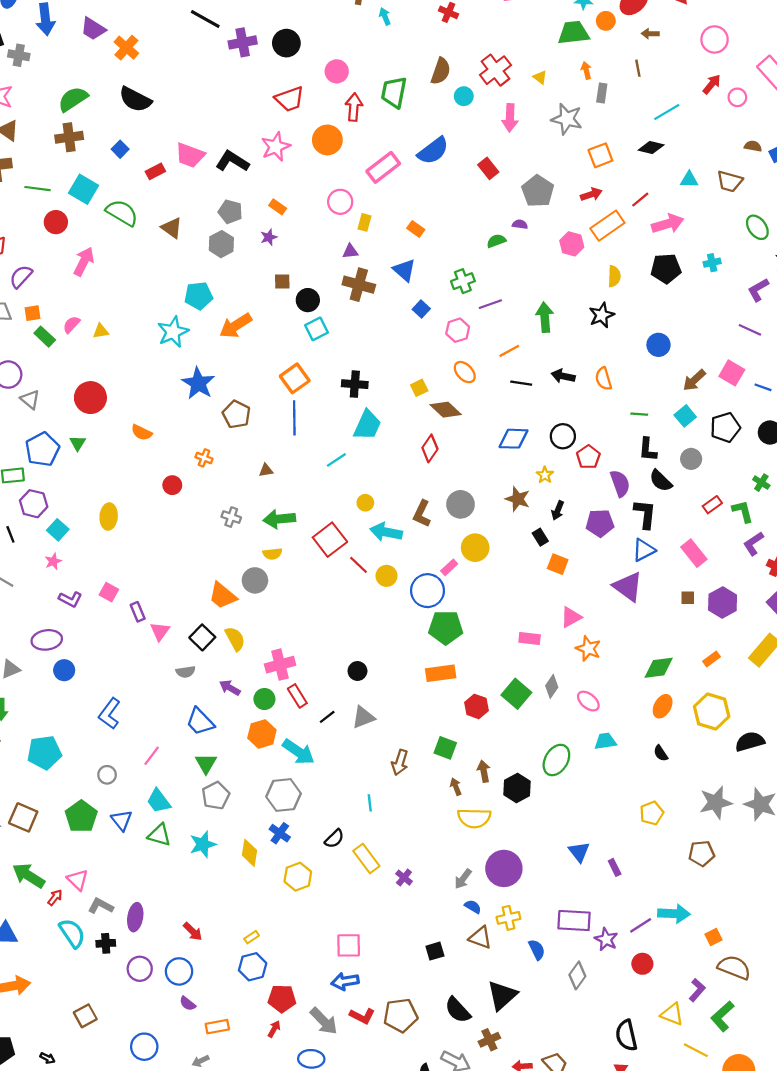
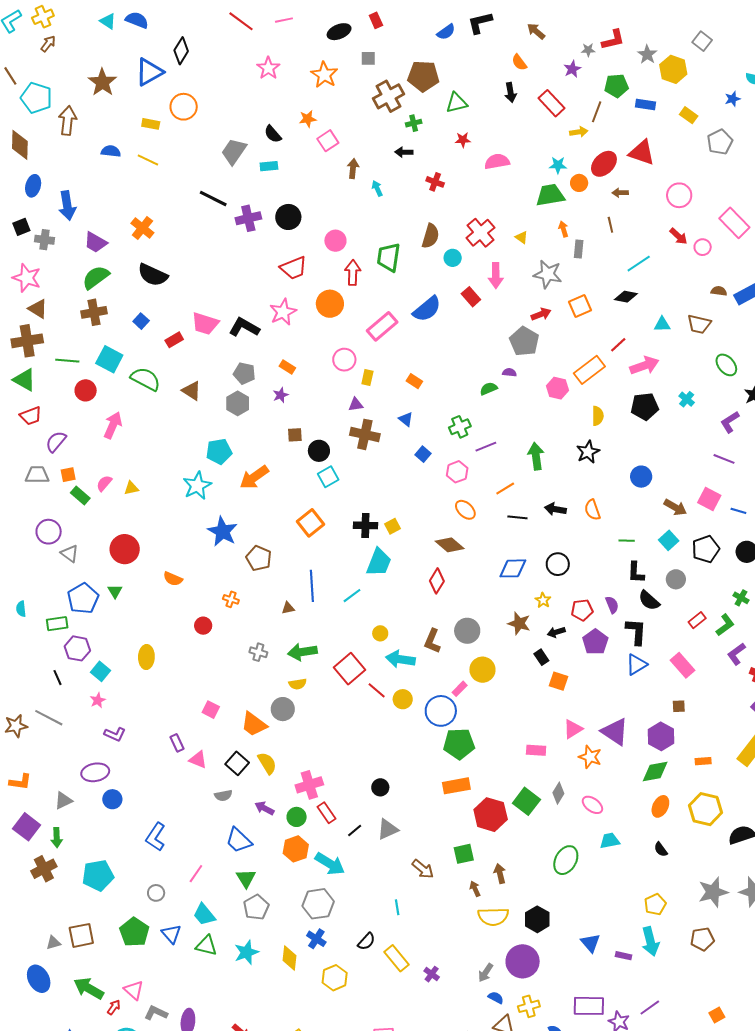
purple trapezoid: (93, 29) -> (95, 242), moved
red arrow: (712, 84) -> (678, 236), turned 96
red rectangle: (488, 168) -> (471, 297), moved
red arrow: (591, 194) -> (541, 314), moved
cyan cross: (712, 263) -> (687, 399), turned -35
blue triangle: (404, 270) -> (406, 419), size x0.7
brown arrow: (694, 380) -> (675, 507), turned -105
yellow square: (419, 388) -> (392, 526), moved
blue line: (294, 418) -> (312, 586), moved
red pentagon: (588, 457) -> (582, 610), moved, turned 30
purple semicircle: (620, 483) -> (612, 605), size x0.7
black arrow: (558, 510) -> (556, 632), turned 54
green L-shape: (743, 511) -> (725, 625), turned 70
purple pentagon: (600, 523) -> (595, 642), turned -30
purple triangle: (628, 587) -> (615, 732), moved
pink square: (109, 592) -> (211, 710), moved
purple hexagon: (723, 602) -> (661, 736), moved
pink triangle: (160, 631) -> (198, 760), turned -42
orange rectangle: (712, 659) -> (703, 761), turned 35
red hexagon: (476, 706) -> (491, 815), size x1.5
green square: (445, 748) -> (464, 854), turned -30
brown arrow: (400, 762) -> (423, 869), turned -65
black hexagon: (517, 788) -> (537, 919), moved
brown square: (23, 817) -> (81, 935), turned -32
purple rectangle: (615, 867) -> (623, 956), turned -49
cyan arrow: (674, 914) -> (650, 941), moved, turned 76

